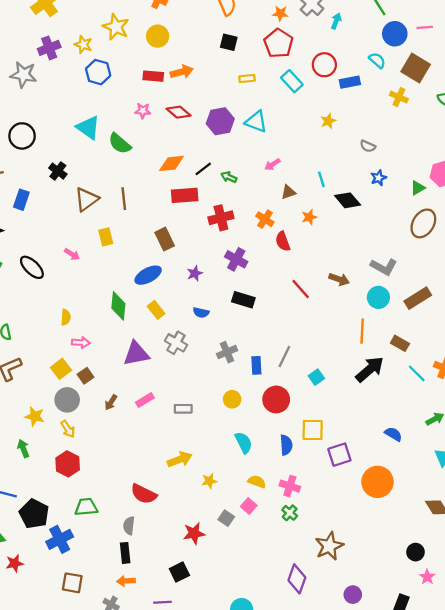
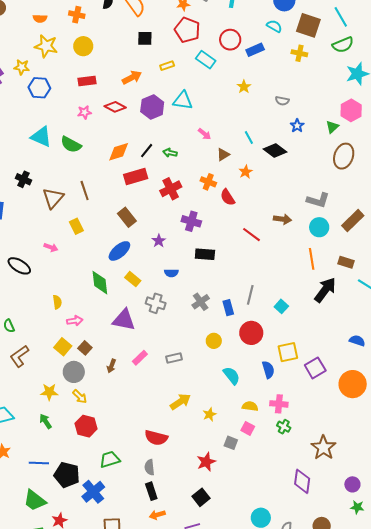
orange arrow: (182, 72) -> (132, 77), moved
pink arrow: (272, 164) -> (205, 134), turned -96
purple triangle: (136, 354) -> (124, 320), turned 35

